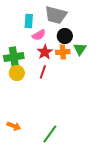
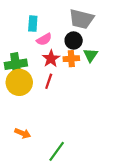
gray trapezoid: (56, 15) -> (81, 19), moved
yellow circle: (17, 73) -> (19, 82), size x1.5
orange arrow: (14, 126) -> (23, 133), moved

